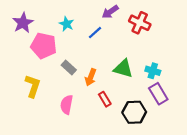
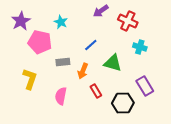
blue line: (95, 33) -> (91, 45), moved
gray rectangle: (69, 68) -> (63, 62), turned -48
cyan cross: (153, 71) -> (140, 47), moved

